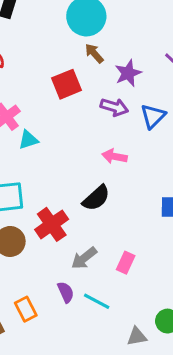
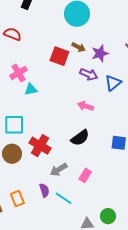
brown arrow: (94, 53) -> (79, 47), moved, turned 152
red square: (67, 84) -> (59, 56), turned 36
black semicircle: (96, 198) -> (80, 138), moved
red cross: (52, 224) -> (40, 146), turned -30

